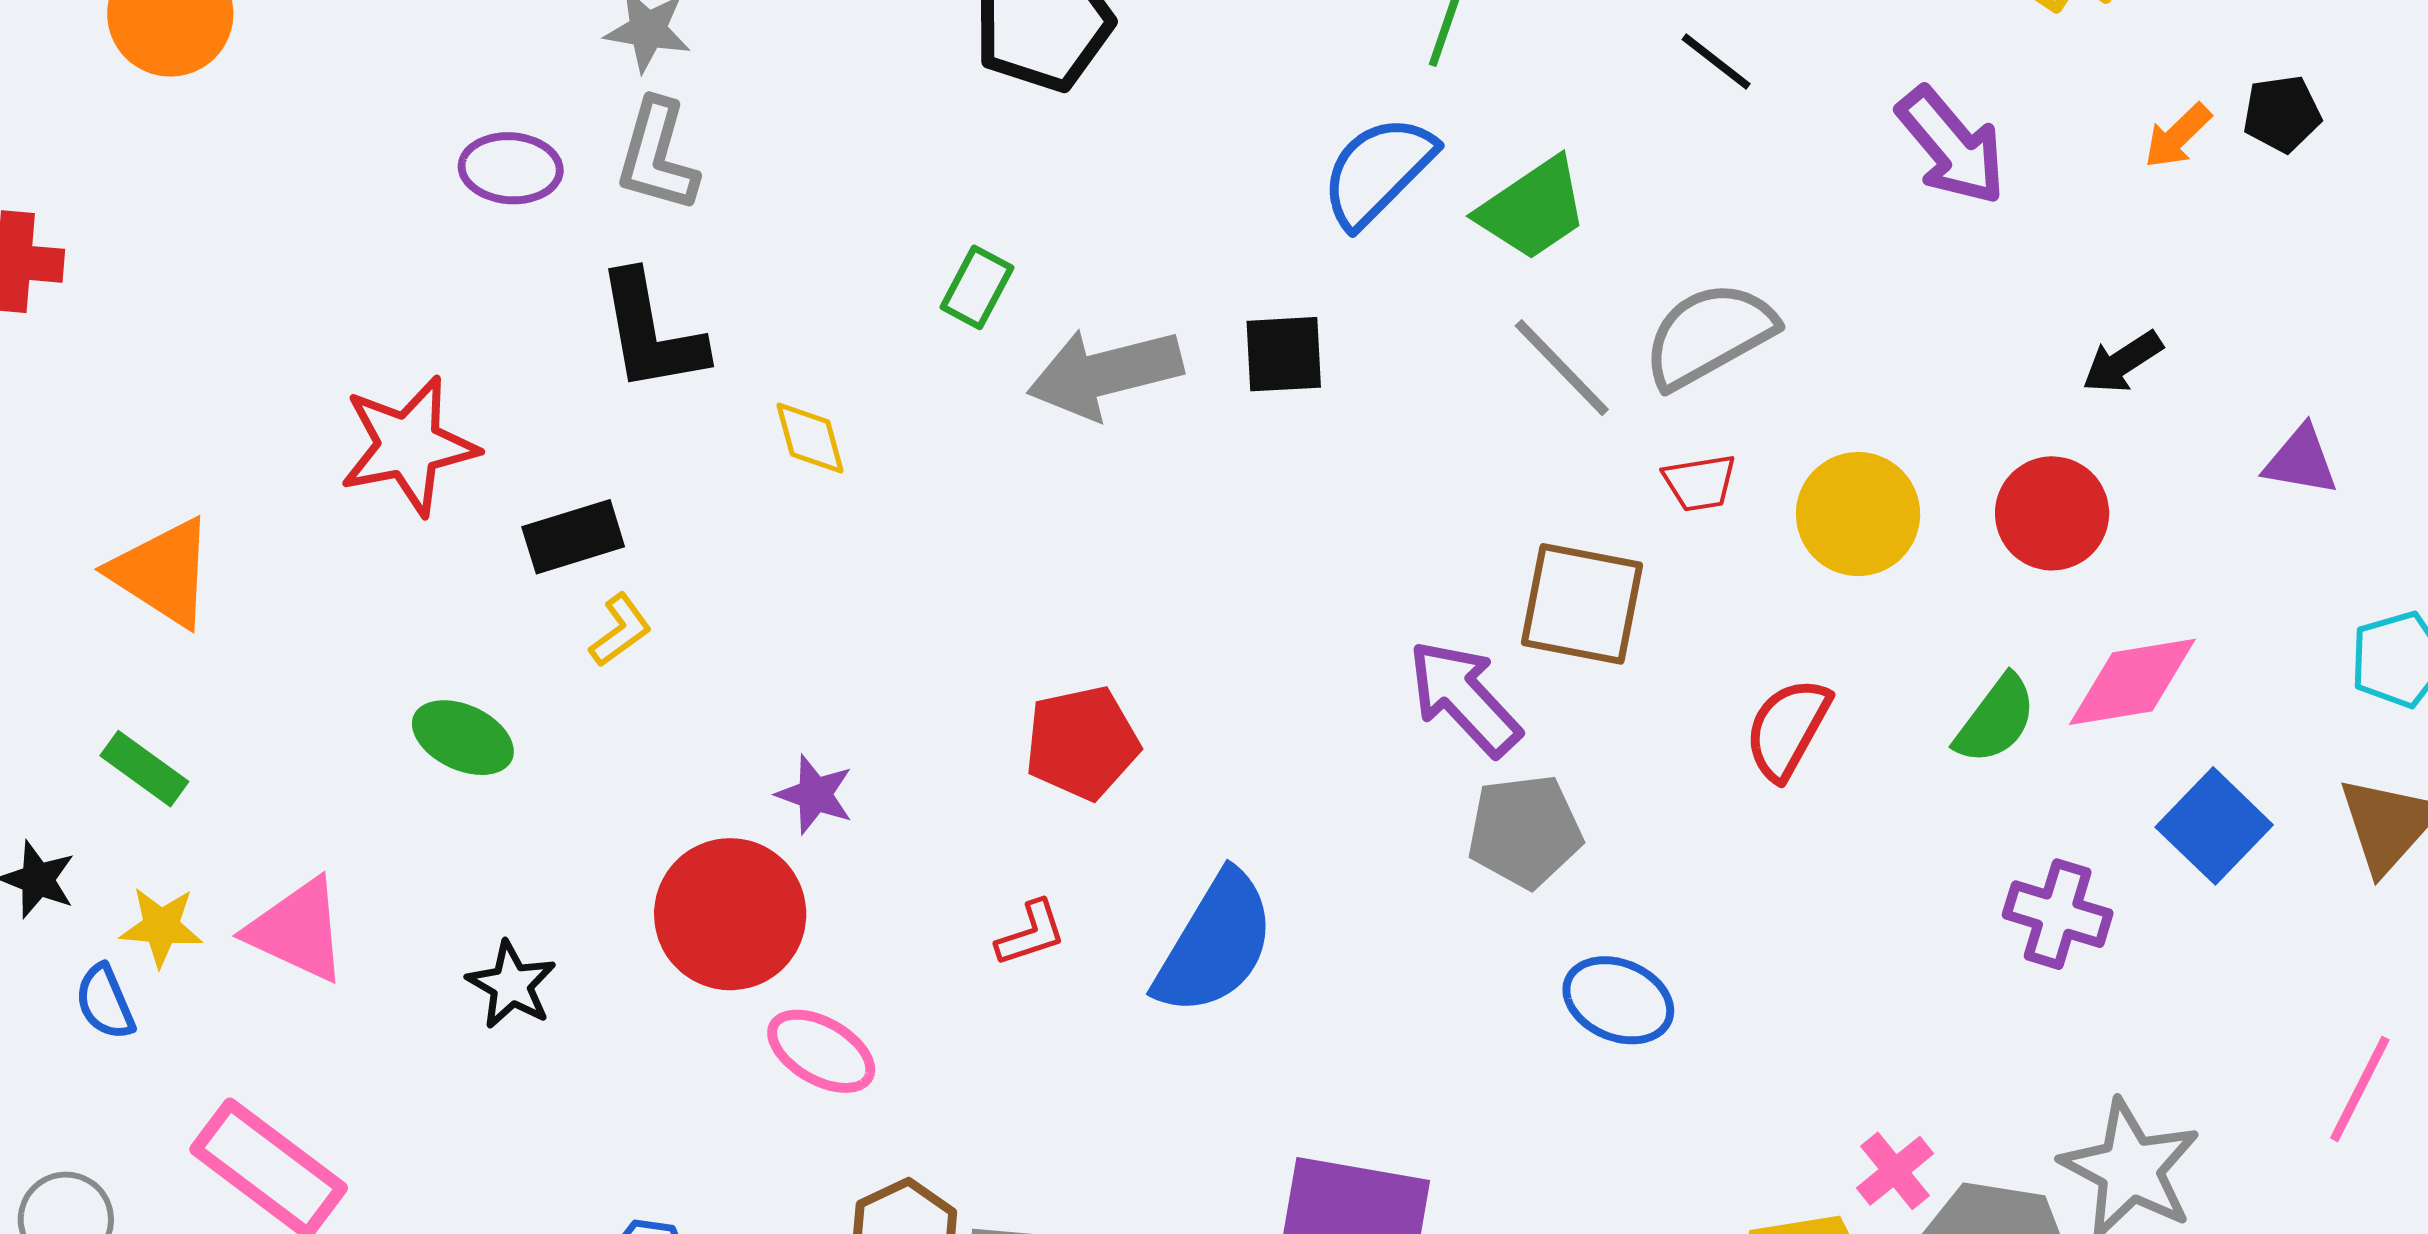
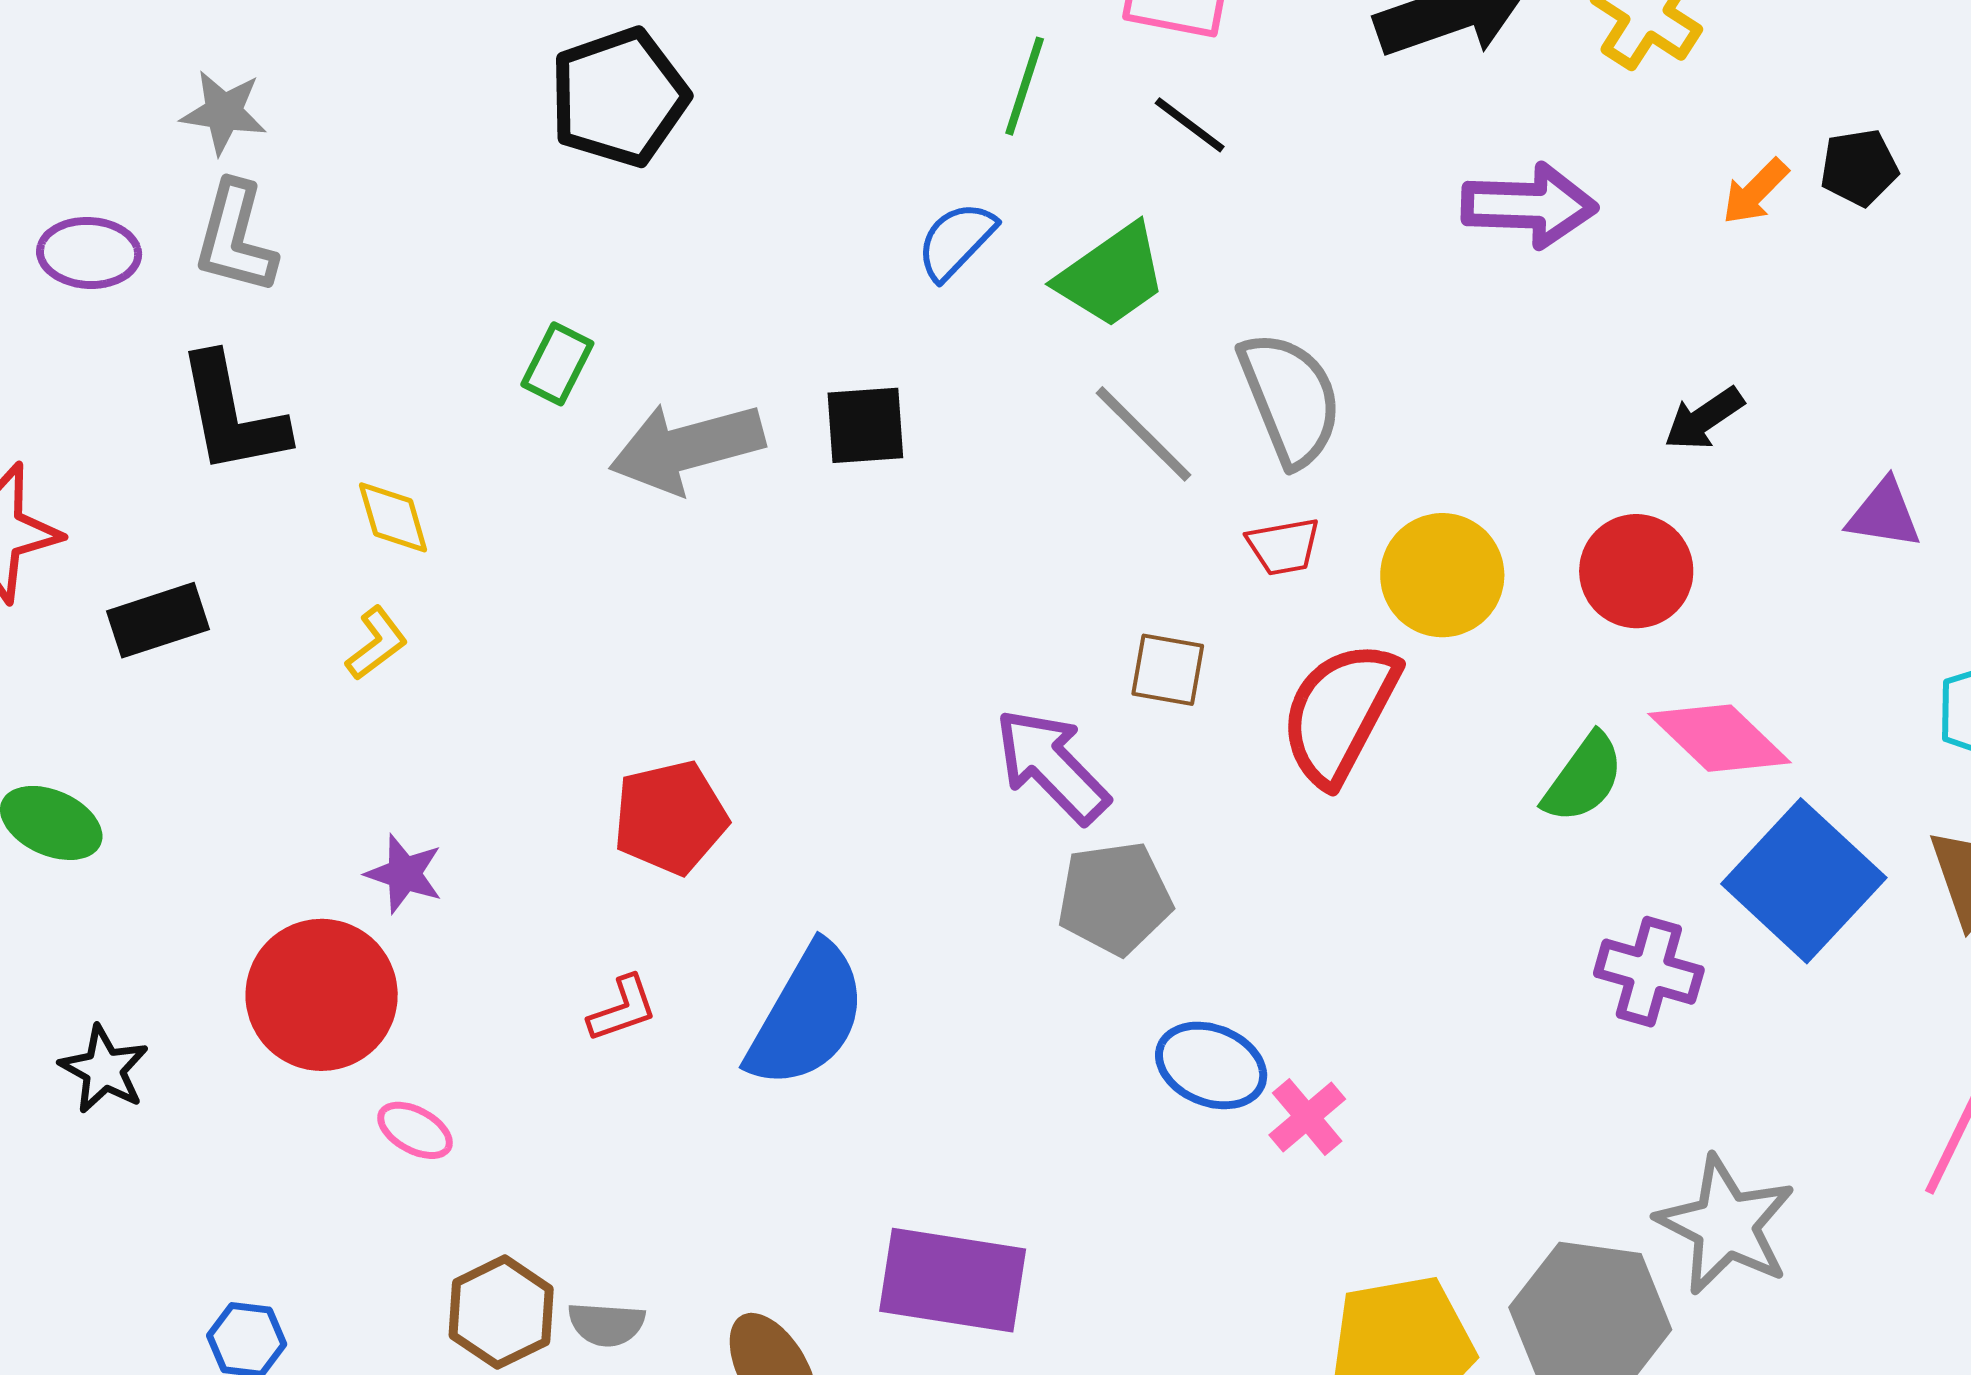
black line: (1716, 62) -> (1190, 125), moved
purple arrow: (1951, 146) -> (1529, 206), turned -47
blue semicircle: (1378, 171) -> (956, 241), size x0.7
gray semicircle: (1709, 335) -> (1290, 399), turned 98
brown square: (1582, 604) -> (1168, 670), size x0.6
yellow L-shape: (620, 630) -> (377, 643), moved
pink diamond: (2132, 682) -> (1720, 738), turned 54
red semicircle: (1787, 729) -> (1339, 713), moved, size x1.4
blue square: (2214, 826) -> (1804, 881), size x1.4
pink ellipse: (821, 1051) -> (415, 1130), size x0.7
pink cross: (1895, 1171) -> (1307, 1117), moved

